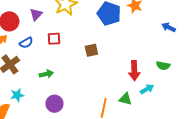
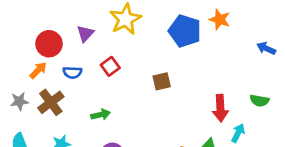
red square: (54, 39) -> (110, 66), turned -32
blue semicircle: (26, 43) -> (72, 72), turned 32
cyan arrow: (147, 89) -> (238, 133), turned -32

